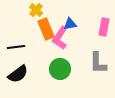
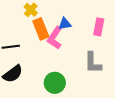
green circle: (60, 69) -> (55, 83), moved

